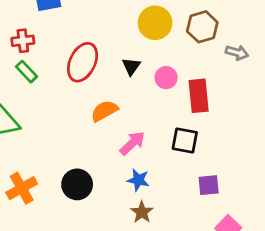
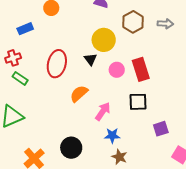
yellow circle: (155, 23) -> (104, 40), moved
gray arrow: (237, 53) -> (165, 24), moved
pink circle: (166, 78) -> (117, 70), moved

